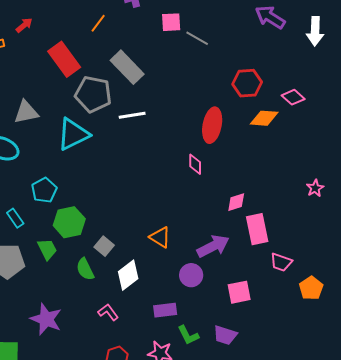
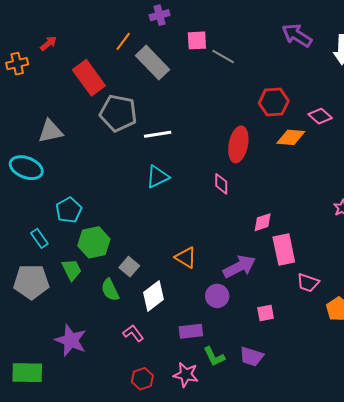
gray rectangle: (127, 67) -> (152, 63), moved
cyan triangle: (73, 134) -> (158, 177), moved, size x0.7
pink square: (239, 292) -> (266, 313), size x0.7

